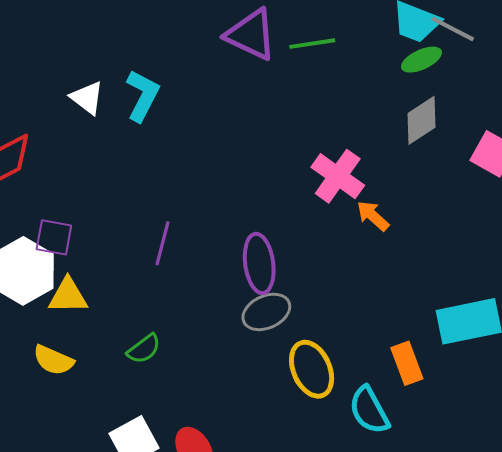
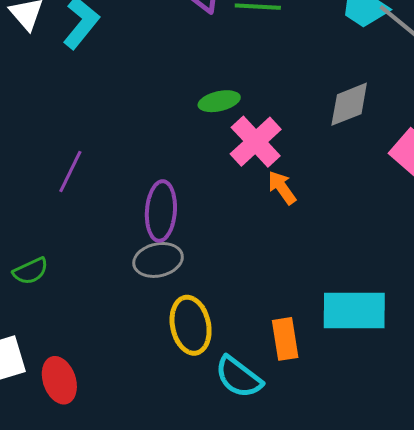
green ellipse: (421, 60) -> (219, 101), moved
cyan semicircle: (369, 410) -> (239, 377), turned -36

